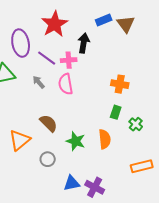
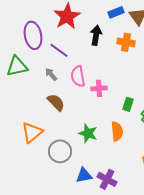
pink cross: (69, 60) -> (99, 88), moved
orange cross: (120, 84) -> (126, 42), moved
brown semicircle: (49, 123) -> (56, 102), moved
gray circle: (48, 159) -> (60, 151), size x1.5

